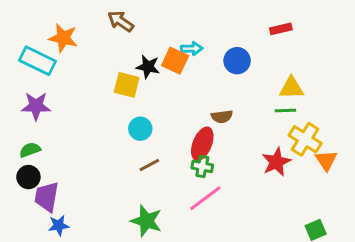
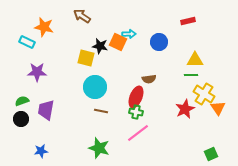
cyan rectangle: (38, 61) -> (27, 42), size x0.7
purple star: (36, 106) -> (37, 72), moved
cyan circle: (140, 129) -> (95, 87), size x1.5
brown line: (149, 165) -> (101, 111), turned 40
purple trapezoid: (47, 197) -> (46, 110), moved

